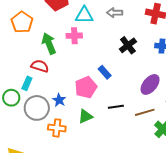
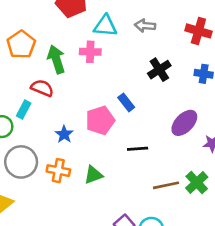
orange pentagon: (22, 22) -> (21, 44), moved
gray circle: (37, 108) -> (21, 162), moved
brown line: (145, 112) -> (166, 185), moved
green triangle: (85, 116) -> (93, 175), moved

